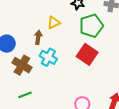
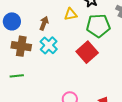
yellow triangle: (54, 23) -> (71, 14), moved
brown cross: (22, 65) -> (21, 46), turned -36

